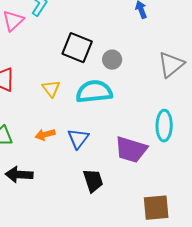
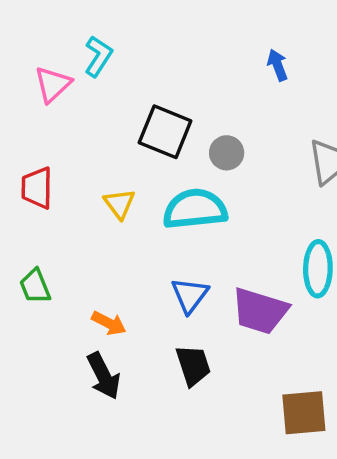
orange arrow: (45, 135) -> (109, 323), moved, turned -138
blue triangle: (78, 139) -> (190, 295), moved
black arrow: (19, 175) -> (104, 376), moved, turned -120

